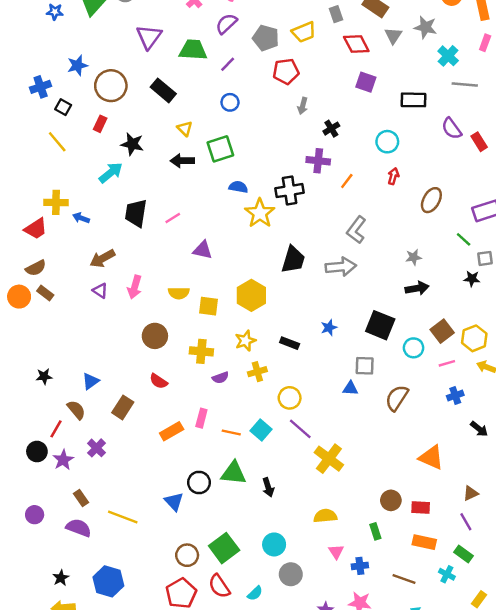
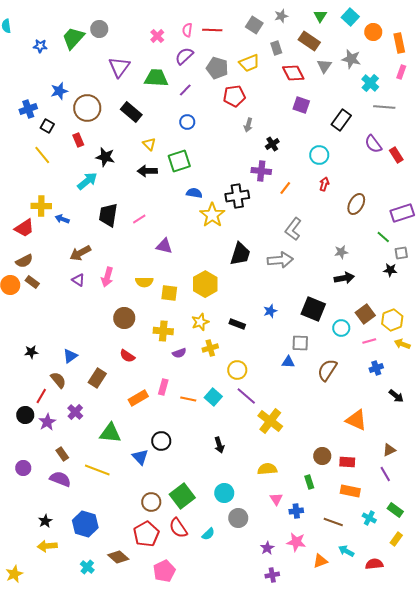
black rectangle: (414, 100) -> (341, 120), turned -55
red rectangle: (100, 124) -> (78, 140), turned -48
green triangle: (234, 473) -> (110, 433), moved
green rectangle: (464, 554) -> (395, 510), moved

